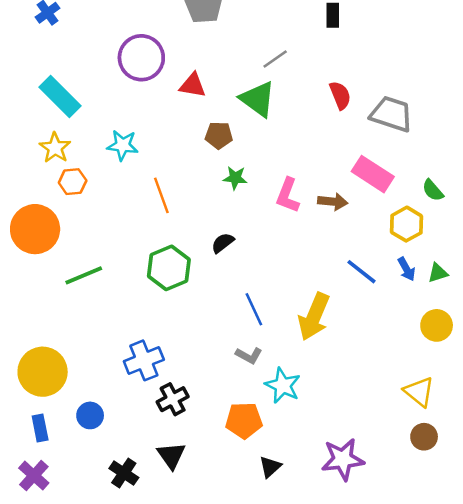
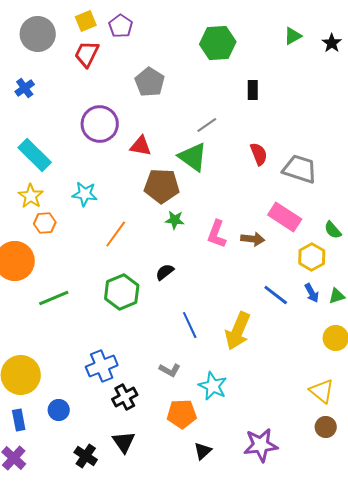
brown pentagon: (219, 135) -> (162, 186), size x1.6
orange line: (161, 195) -> (116, 234), turned 56
gray L-shape: (249, 355) -> (170, 370), moved

